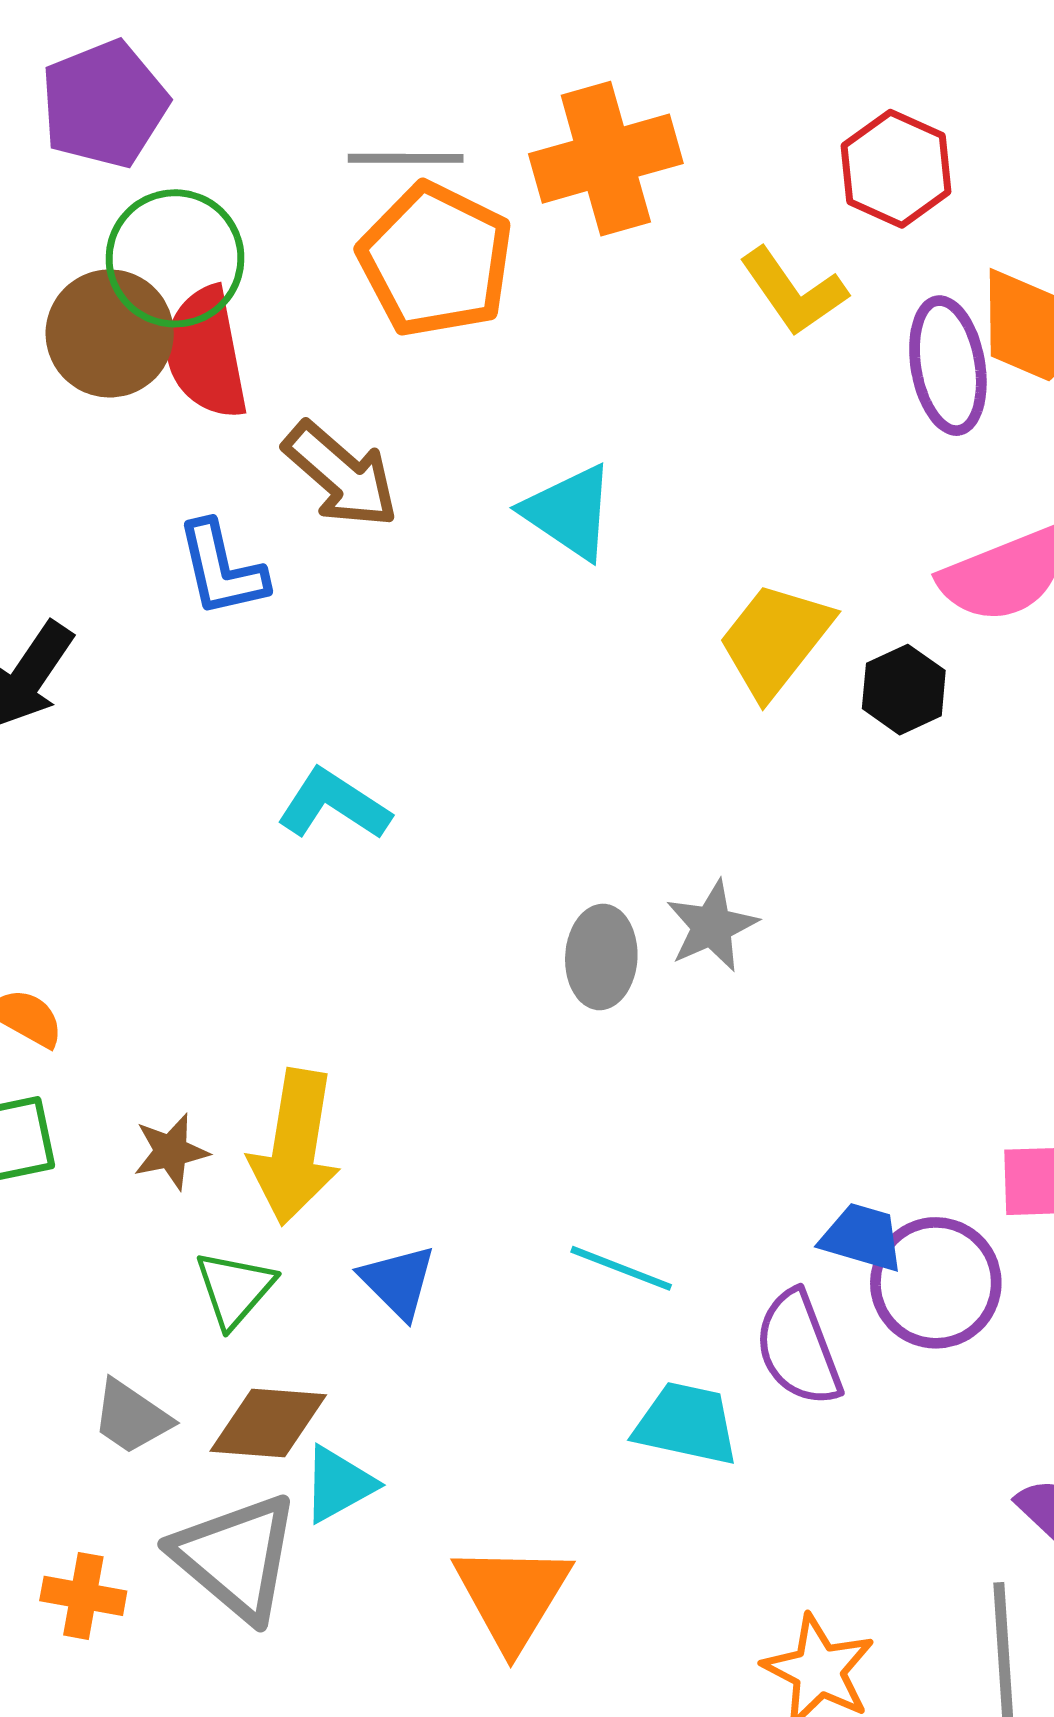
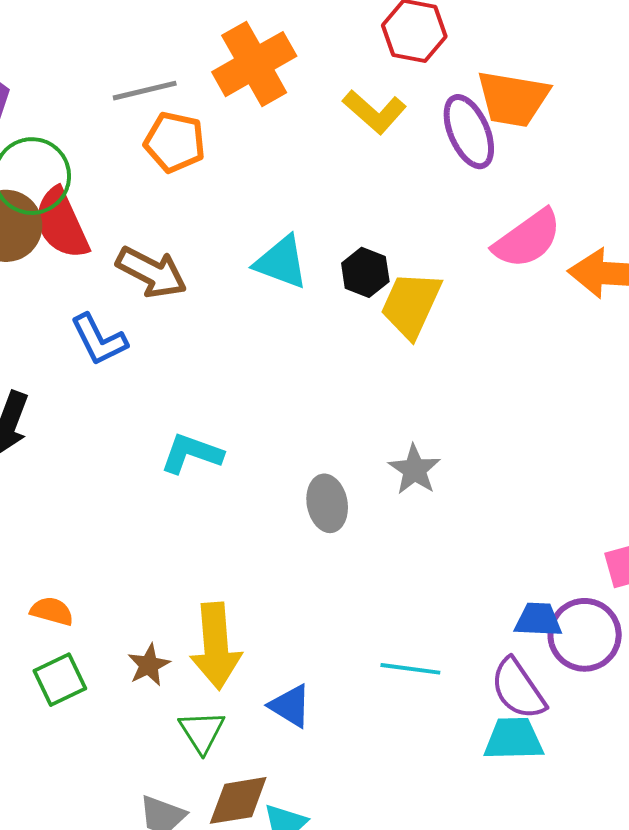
orange pentagon: (436, 260) -> (175, 142), size x0.7
black hexagon: (904, 690) -> (365, 272), moved
gray ellipse: (601, 957) -> (327, 503), moved
cyan trapezoid: (686, 1424) -> (514, 739), moved

